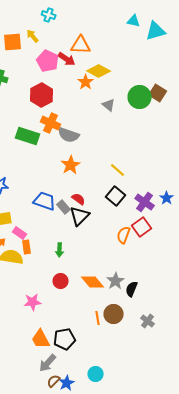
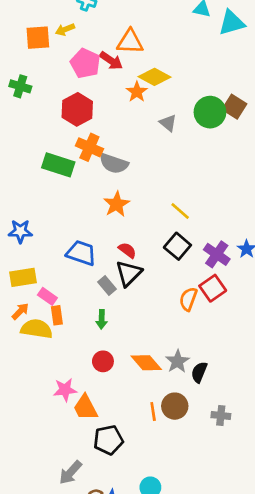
yellow arrow: (33, 36) -> (65, 29), turned -72
gray rectangle: (64, 207) -> (107, 286), moved
gray cross: (148, 321) -> (221, 416), turned -32
orange trapezoid: (41, 339) -> (85, 407), moved
gray arrow: (48, 363) -> (70, 472), moved

